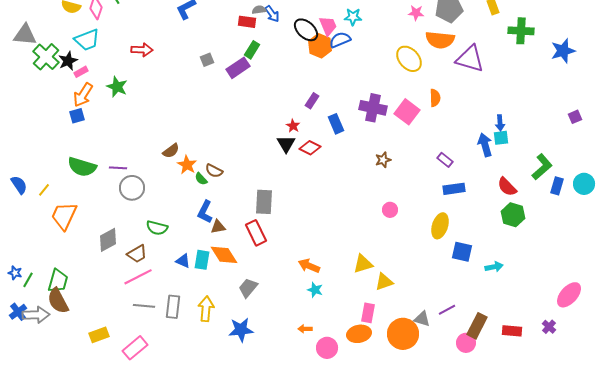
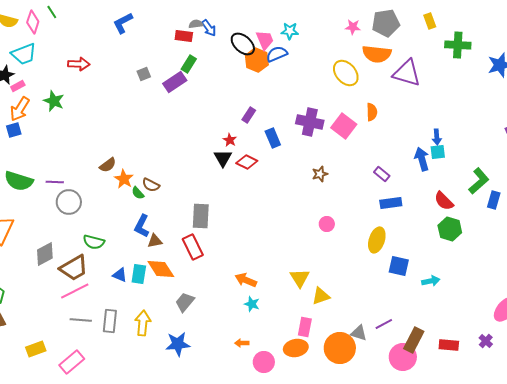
brown trapezoid: (137, 254) -> (74, 268), size x1.4
yellow triangle: (363, 264) -> (300, 278), turned -45
pink circle: (466, 343) -> (403, 357), size x1.4

